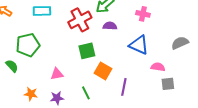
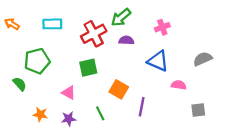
pink cross: (143, 14) -> (162, 27), turned -32
green square: (87, 51) -> (88, 68), moved
pink triangle: (57, 74) -> (69, 93), turned 40
gray square: (168, 84) -> (198, 110), moved

